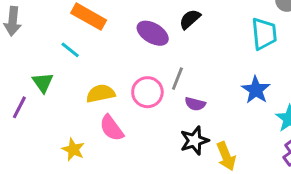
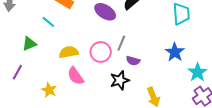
green triangle: (43, 82) -> (29, 44), turned 42
purple line: (19, 107) -> (17, 72), moved
black star: (194, 141) -> (120, 80), moved

